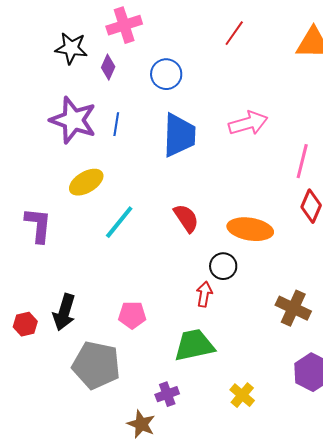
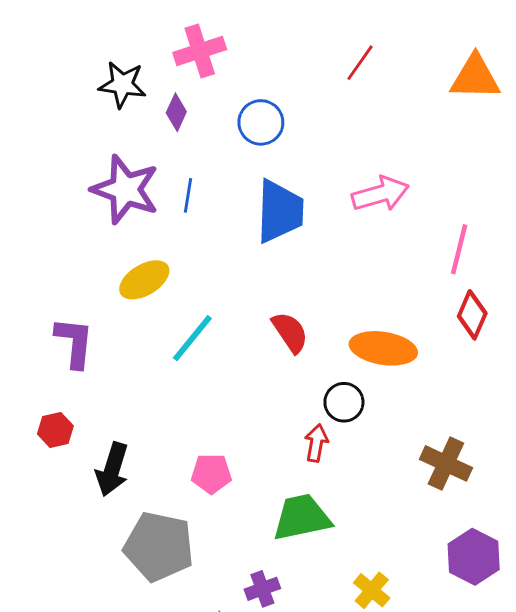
red hexagon: (25, 324) -> (55, 430), moved

